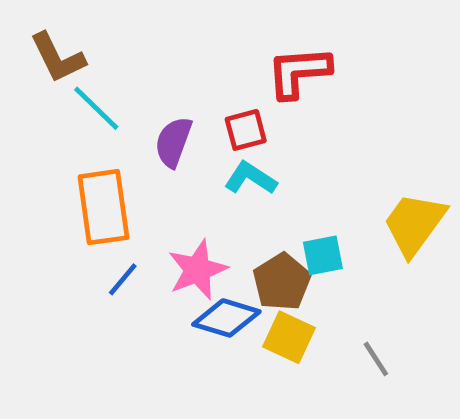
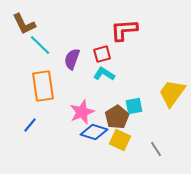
blue line: (123, 279) -> (30, 125), moved

